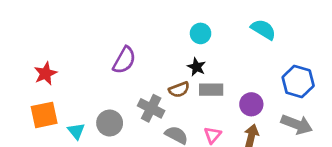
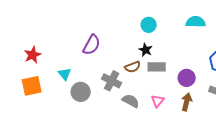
cyan semicircle: (263, 29) -> (196, 22), turned -30
cyan triangle: (76, 131) -> (65, 74), moved

